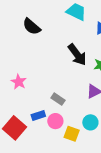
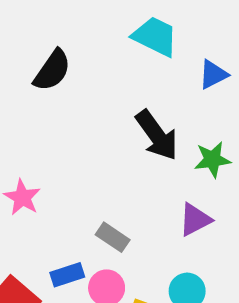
black semicircle: (32, 27) -> (52, 70), turned -96

